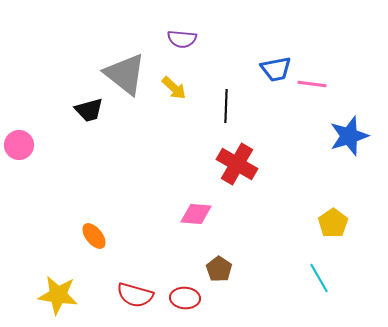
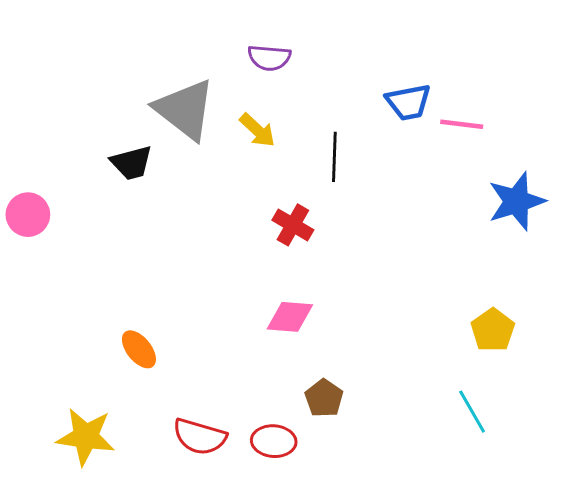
red cross: (237, 164) -> (293, 225), moved, size x0.7

